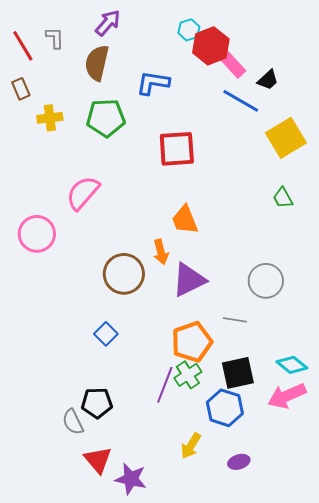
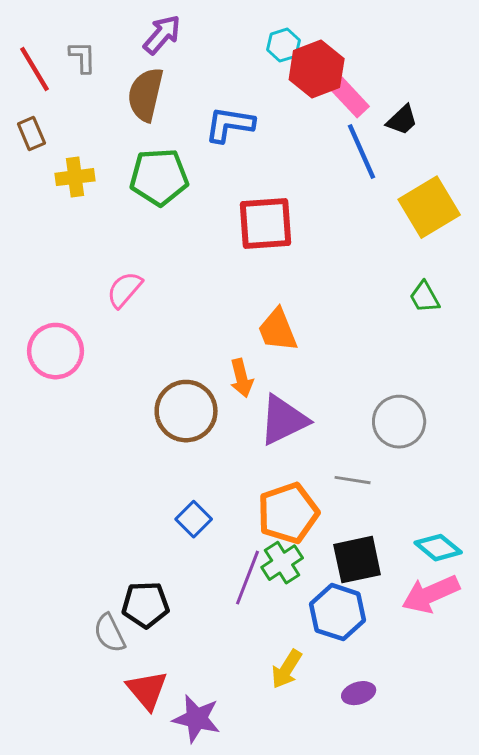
blue line: (241, 101) -> (362, 152), turned 36
pink semicircle: (83, 193) -> (125, 290), size x0.7
blue square: (106, 334) -> (194, 519), moved

